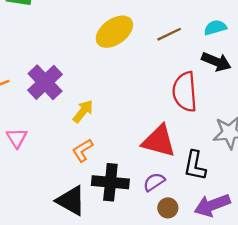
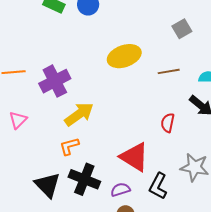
red semicircle: (185, 92) -> (168, 123), size x0.6
yellow arrow: (83, 111) -> (79, 114), size x1.4

